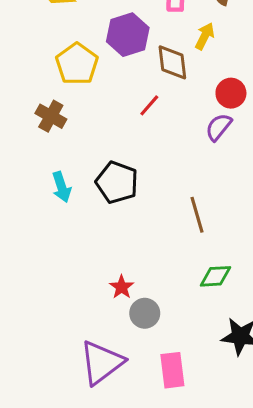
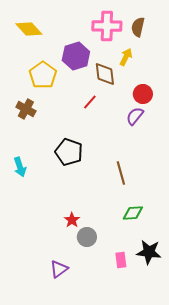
cyan arrow: (62, 187) -> (20, 167), moved
purple triangle: (102, 363) -> (59, 269), size x0.6
pink rectangle: (172, 370) -> (121, 260), moved, size x0.7

